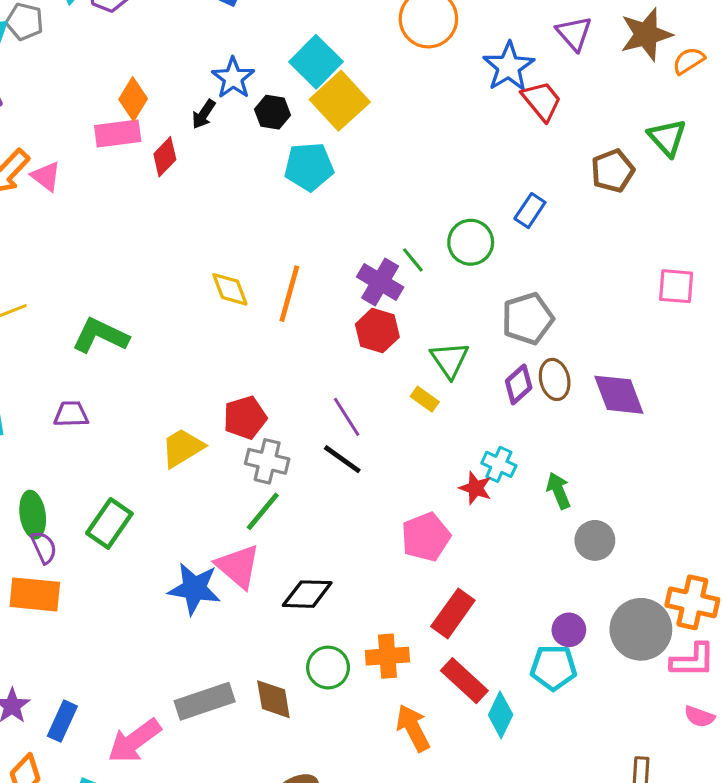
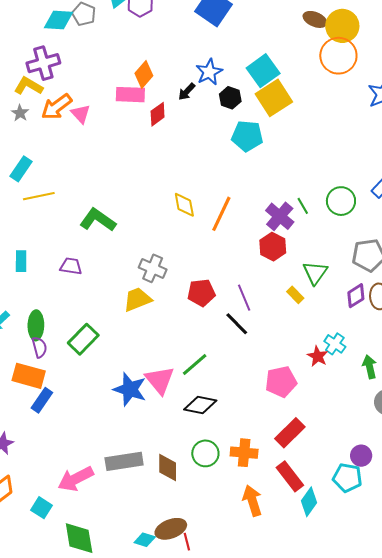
red pentagon: (245, 418) -> (201, 293), moved
gray cross: (267, 461) -> (153, 268), moved
green line: (263, 511) -> (195, 365), moved
blue rectangle: (62, 721) -> (42, 400), moved

